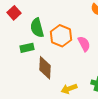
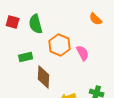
red square: (14, 13) -> (13, 22), turned -32
green semicircle: (37, 28) -> (36, 24), moved

